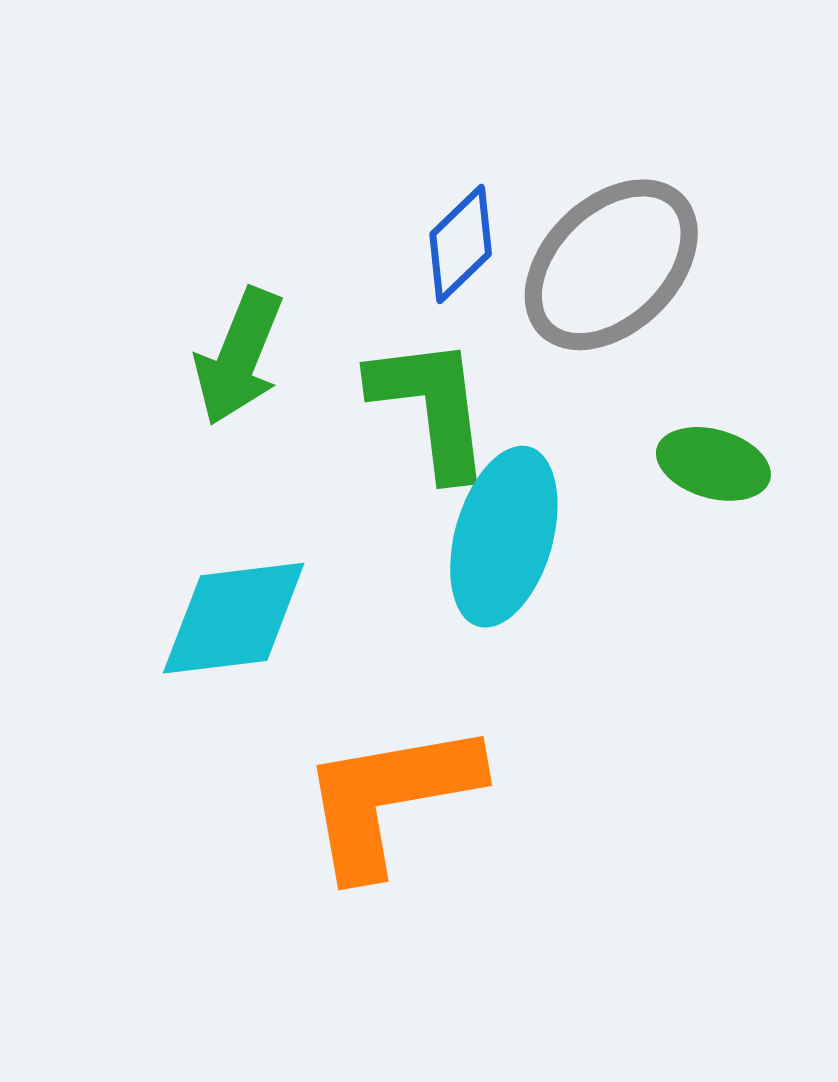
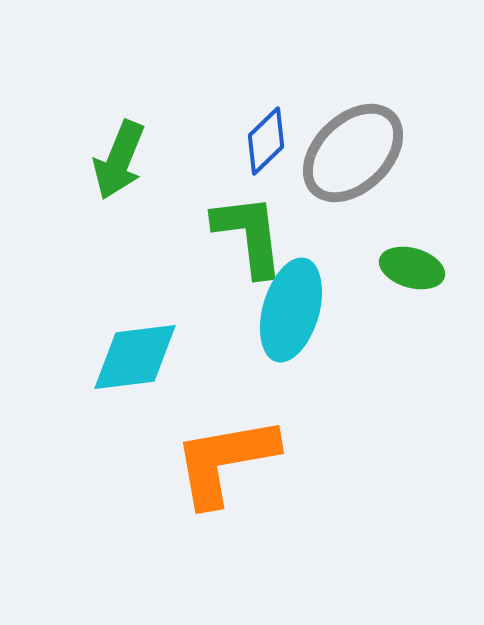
green arrow: (239, 357) -> (119, 160), moved

